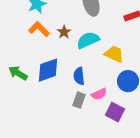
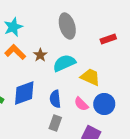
pink semicircle: (99, 94) -> (81, 104), moved, turned 70

